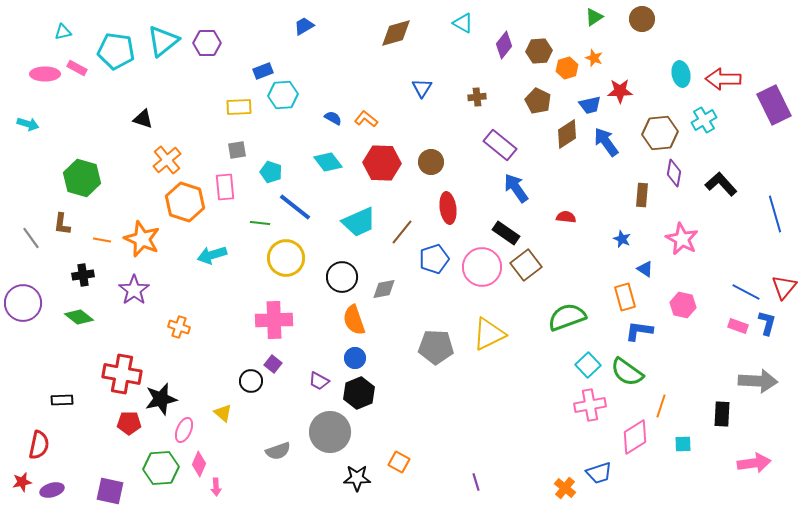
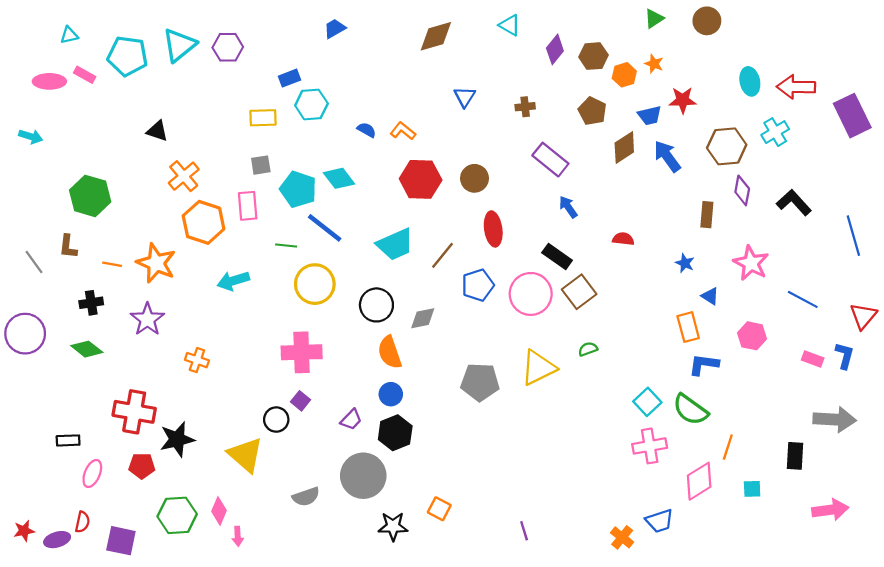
cyan diamond: (328, 162) -> (339, 178), moved
cyan pentagon: (271, 172) -> (298, 189), size x1.5
blue arrow: (516, 188) -> (568, 207), size x0.7
blue line: (746, 292) -> (803, 299), moved
green semicircle: (567, 317) -> (588, 349), moved, size x0.5
purple trapezoid: (319, 381) -> (351, 420), turned -75
yellow triangle: (223, 413) -> (245, 455), size x1.8
pink ellipse: (184, 430) -> (92, 473), moved
red semicircle: (39, 445) -> (82, 522), moved, size x0.7

